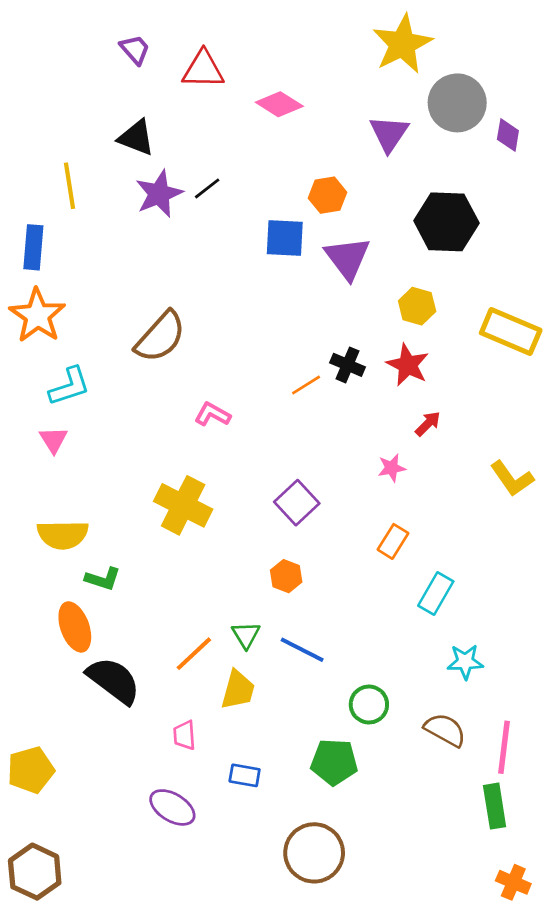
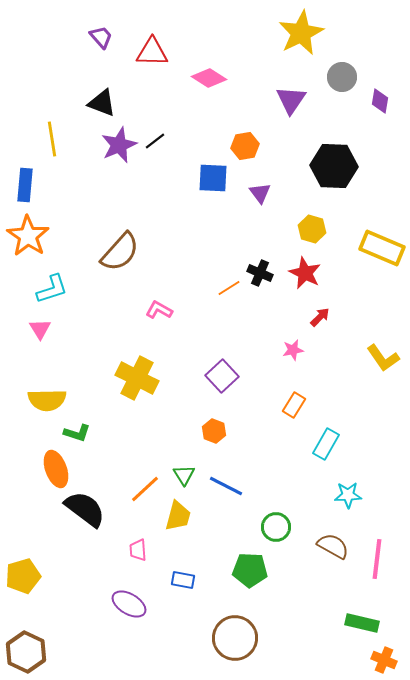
gray circle: (457, 103) -> (342, 77), size x0.7
purple triangle: (348, 258) -> (260, 193), size x0.6
green rectangle: (495, 806) -> (362, 623), moved, turned -68

